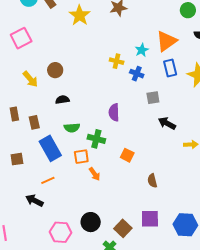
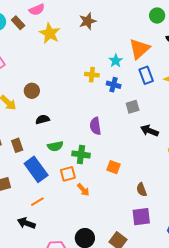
purple square: (150, 219) -> (141, 217), moved

